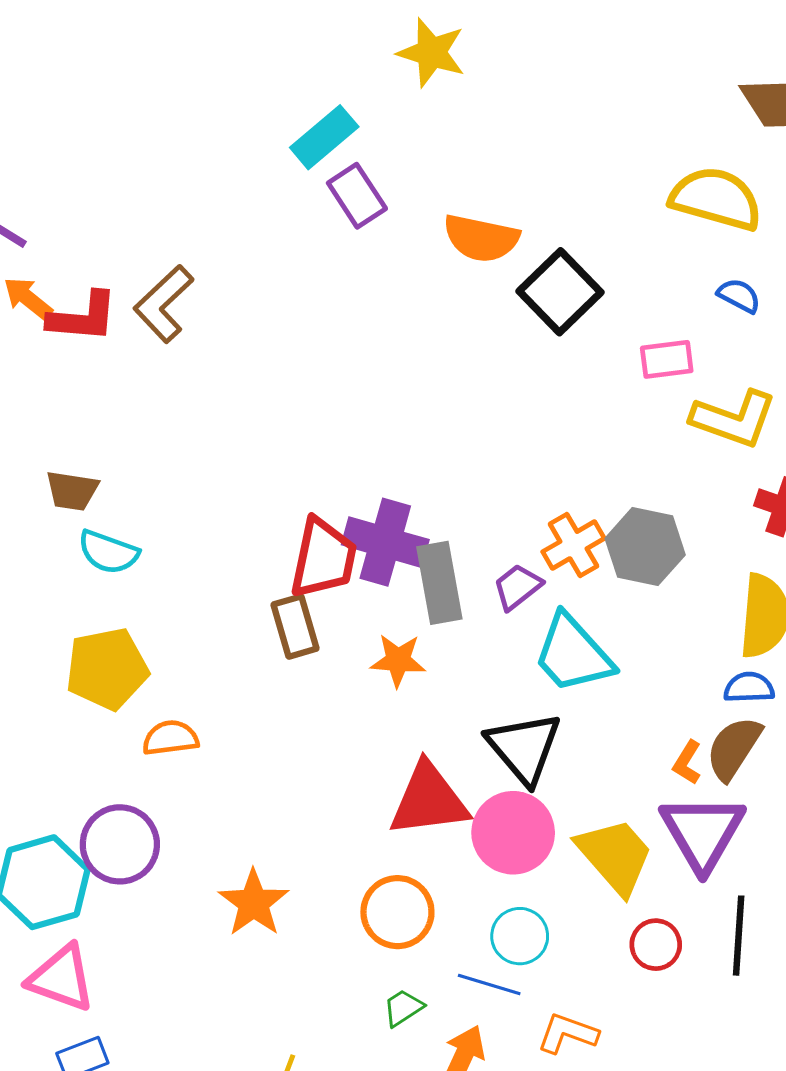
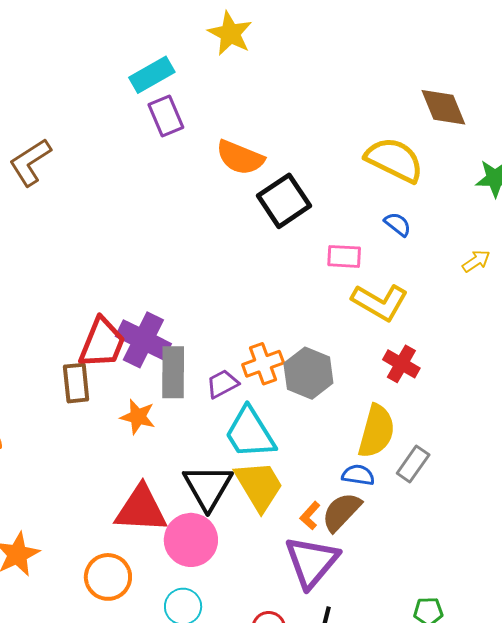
yellow trapezoid: (615, 856) -> (259, 486), moved

